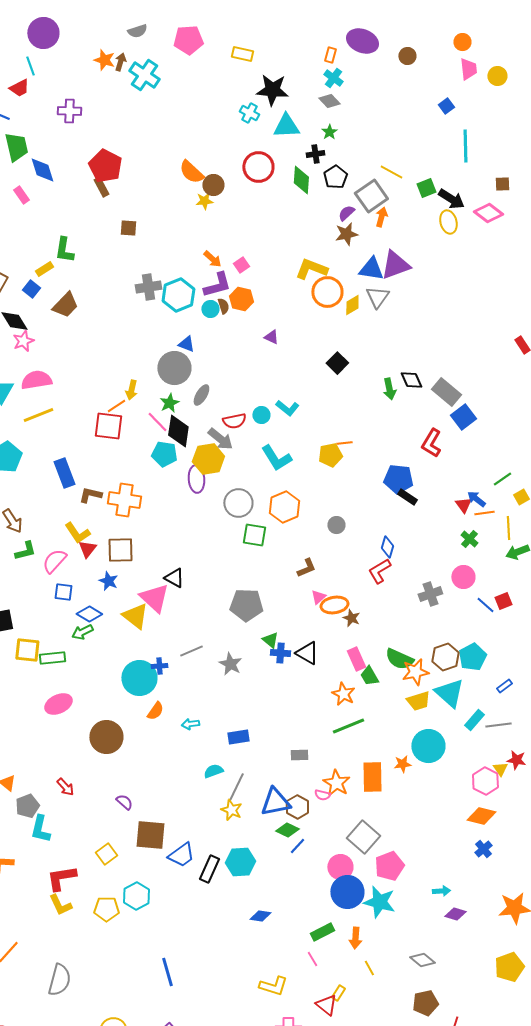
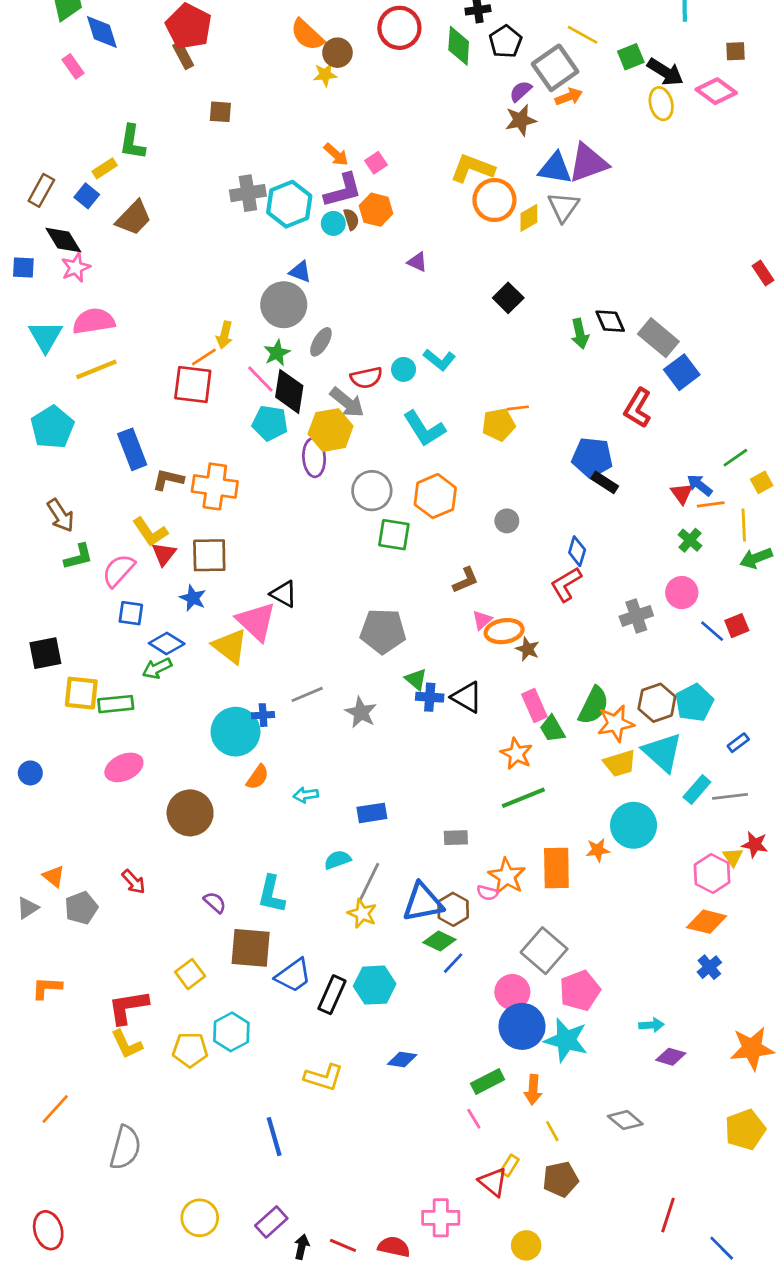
orange arrow: (381, 217) -> (569, 97), turned 54
green semicircle: (399, 659) -> (594, 705), turned -88
cyan L-shape: (40, 829) -> (271, 894), moved
yellow L-shape: (273, 986) -> (324, 1077), moved
brown pentagon: (425, 1003) -> (561, 1179), moved

